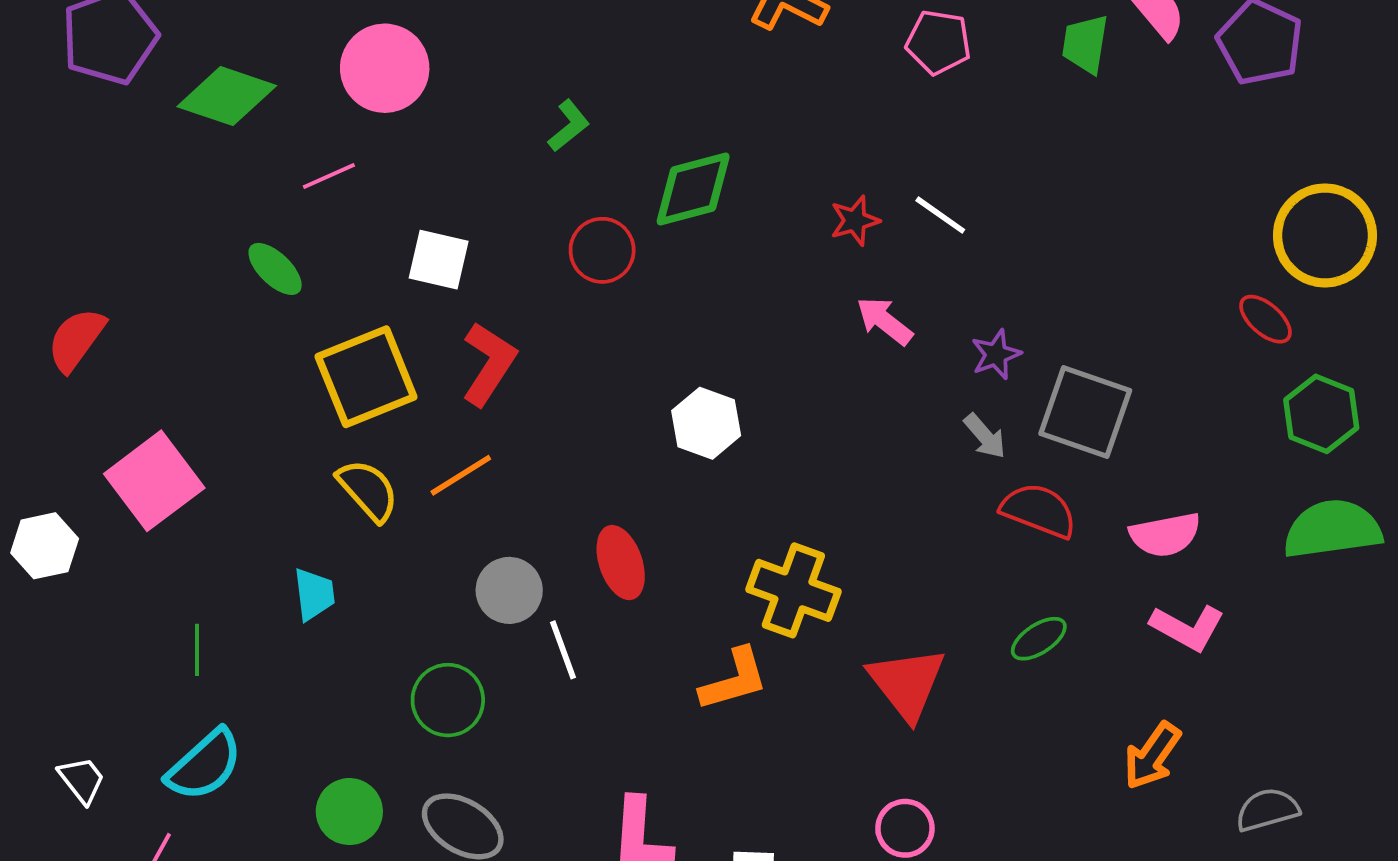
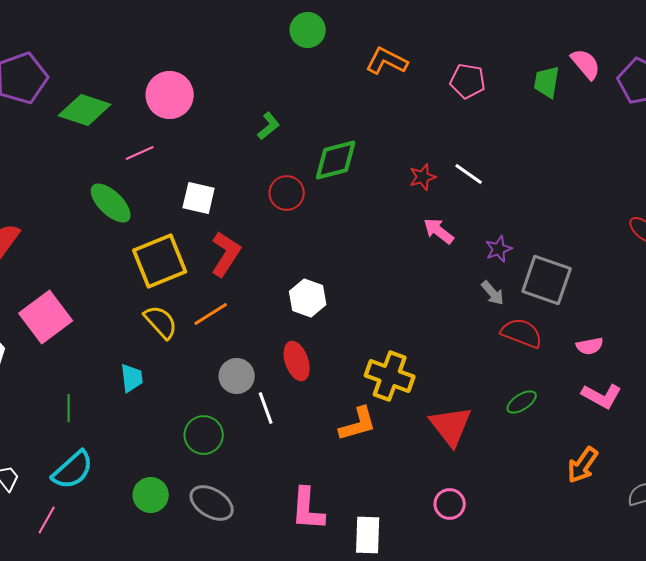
green ellipse: (275, 269) -> (111, 203), size x1.4
white hexagon: (706, 423) -> (308, 298), moved
pink semicircle: (1165, 535) -> (590, 346), size x0.7

